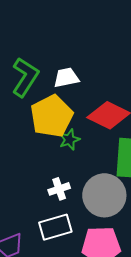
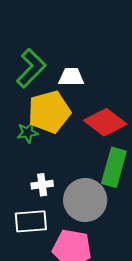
green star: (69, 140) -> (27, 133), moved

